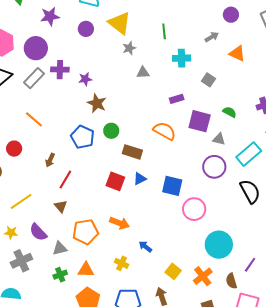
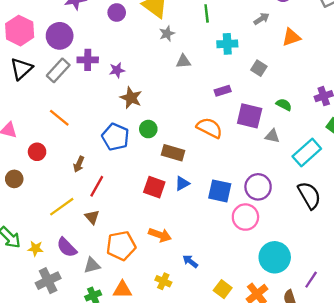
orange triangle: (237, 53) -> (291, 37), turned -42
purple circle: (214, 167) -> (258, 187), moved
yellow line: (21, 201) -> (62, 207), moved

